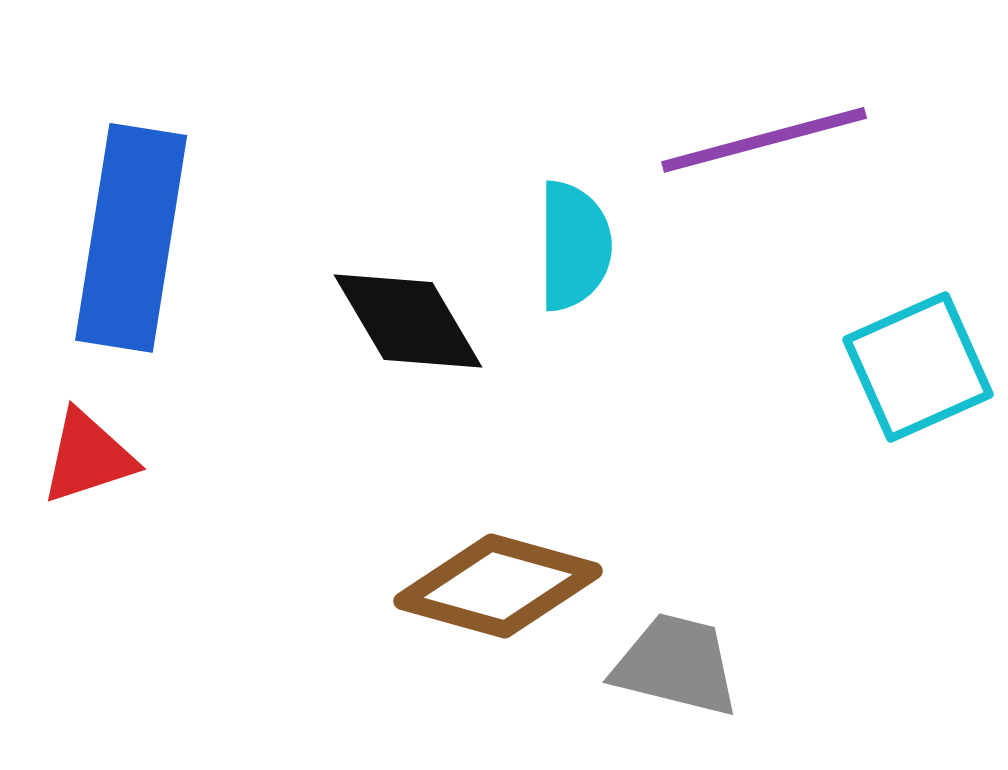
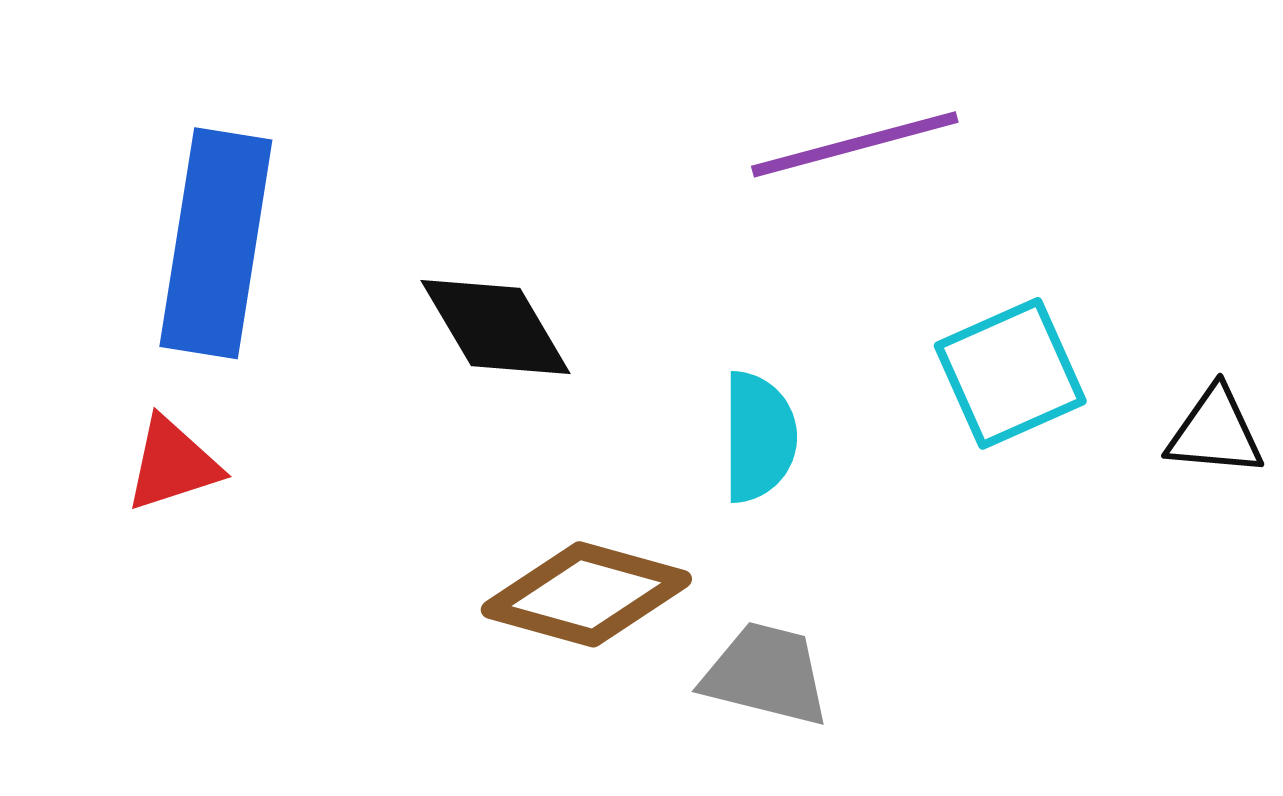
cyan semicircle: (574, 246) -> (759, 437), moved

